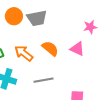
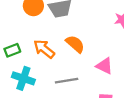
pink triangle: (77, 49) -> (104, 66), moved

